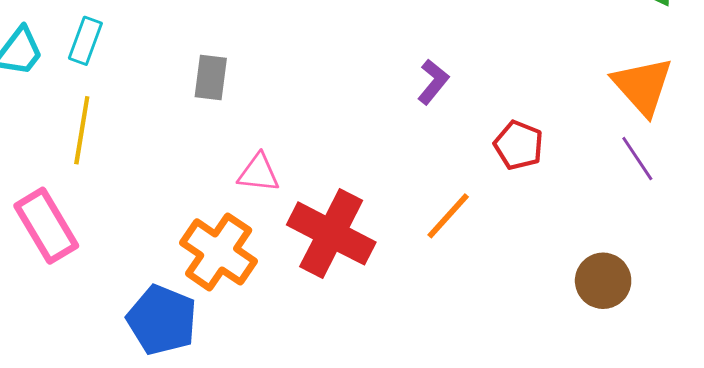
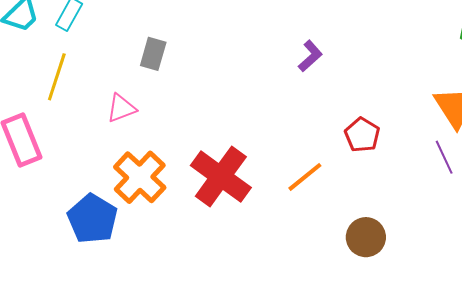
purple L-shape: (433, 82) -> (310, 56), moved
pink triangle: (259, 173) -> (121, 108), moved, turned -36
brown circle: (603, 281) -> (366, 237), moved

